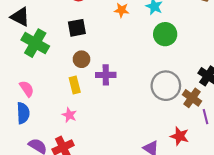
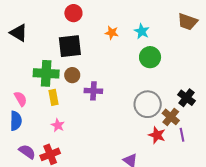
black square: (77, 28) -> (70, 46), size x1.4
green cross: (35, 43) -> (46, 73), moved, turned -30
yellow rectangle: (75, 85) -> (54, 97), moved
red star: (180, 136) -> (157, 135), moved

